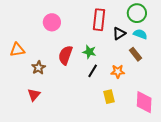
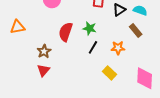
brown star: (39, 68) -> (44, 51), moved
red triangle: (34, 95) -> (43, 70), moved
yellow rectangle: (109, 97) -> (109, 73), turned -32

